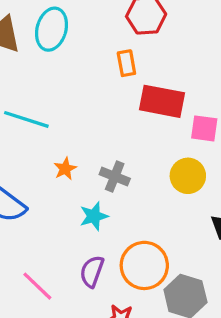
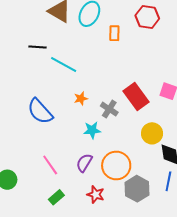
orange rectangle: (126, 63) -> (114, 33), moved
red rectangle: (162, 101) -> (136, 96), moved, turned 32
yellow circle: (188, 176) -> (152, 133), moved

